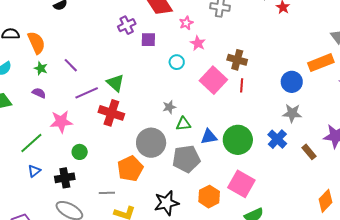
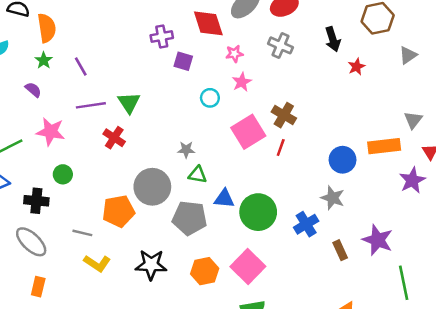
red cross: (111, 113) -> (114, 138), size x0.7

